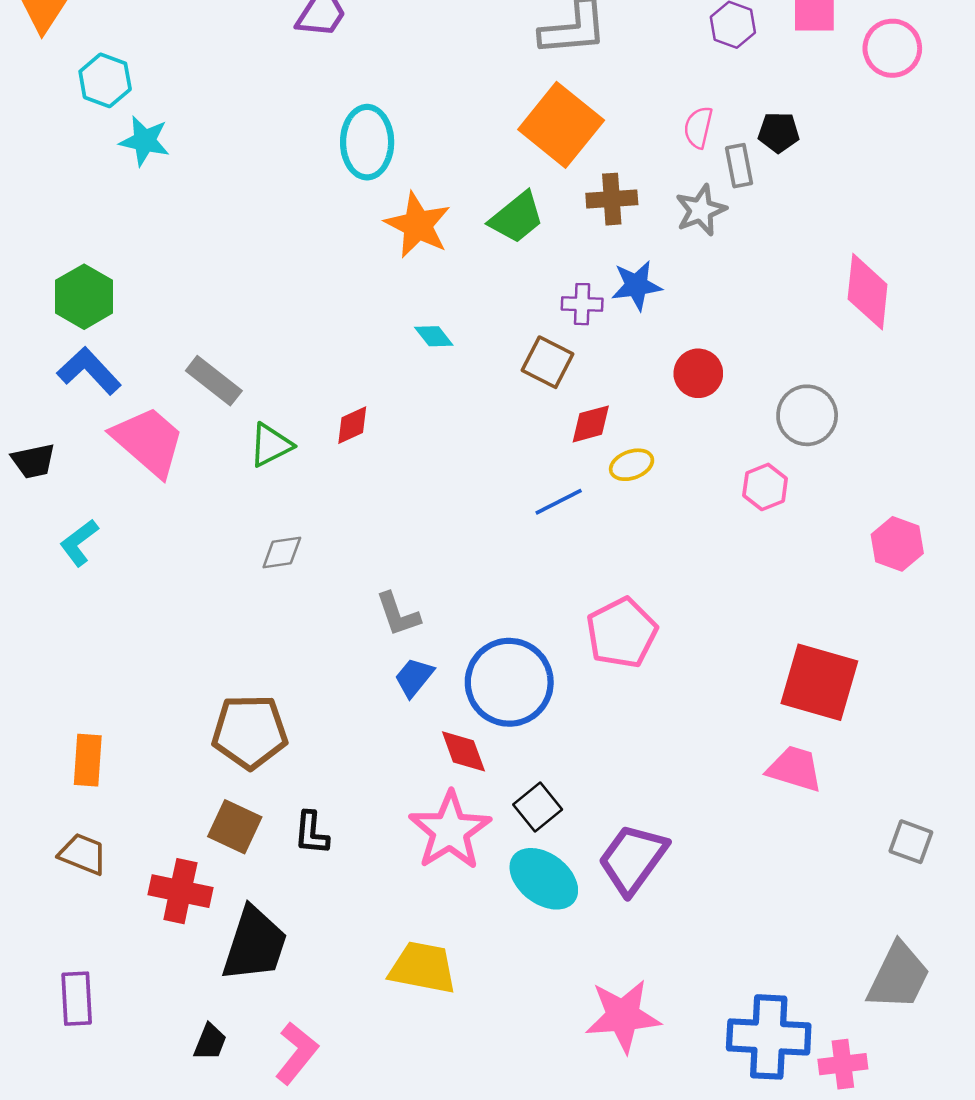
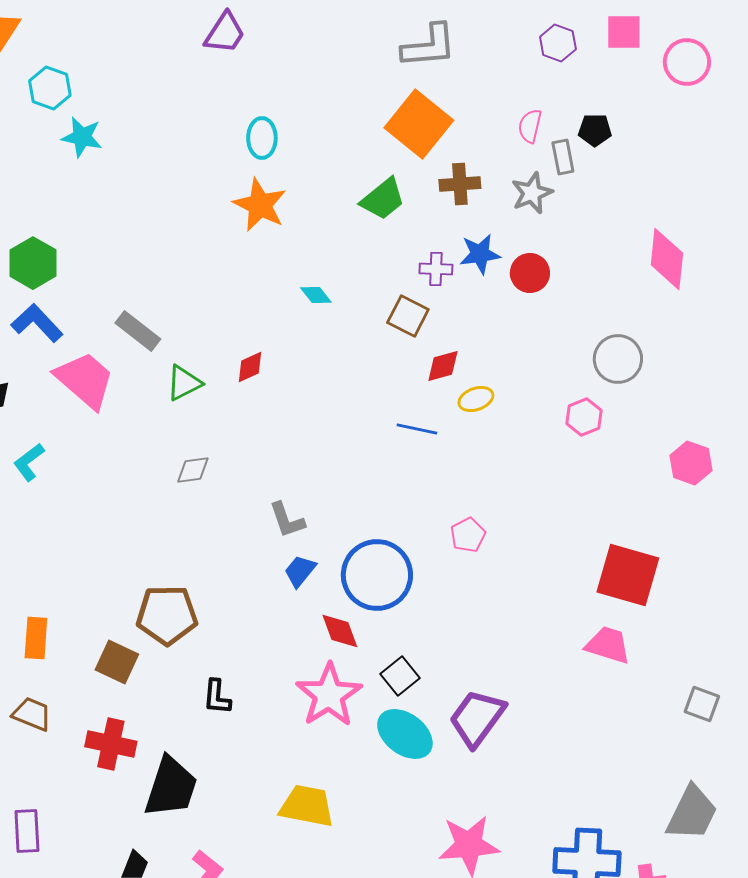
cyan ellipse: (367, 142) -> (262, 138), size x0.7
orange star: (418, 225) -> (260, 205), moved
red circle: (698, 373) -> (530, 273), moved
blue line: (559, 502) -> (417, 429), turned 39
pink pentagon: (622, 633) -> (468, 535), size x0.6
brown square: (235, 827) -> (117, 662), moved

